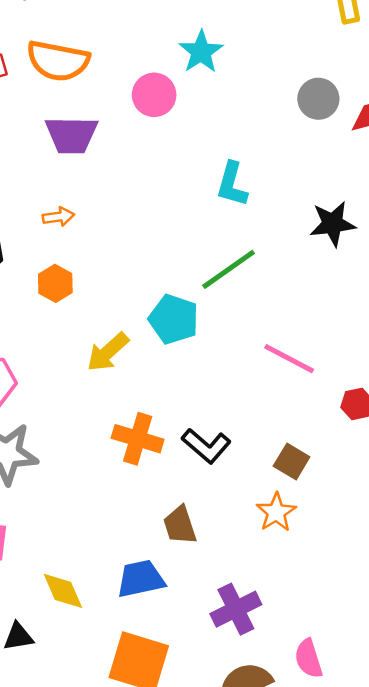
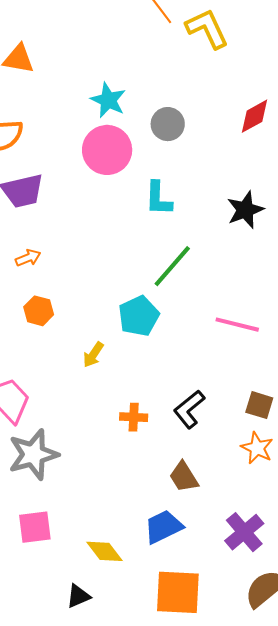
pink circle: (154, 95) -> (107, 150), moved, size x1.4
gray circle: (318, 99) -> (168, 124), moved
cyan pentagon: (174, 319) -> (139, 316), turned -30
yellow arrow: (108, 352) -> (93, 355), size x0.7
orange cross: (138, 439) -> (134, 417), size x0.7
black L-shape: (206, 446) -> (189, 409), turned 114

